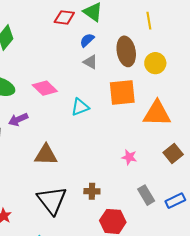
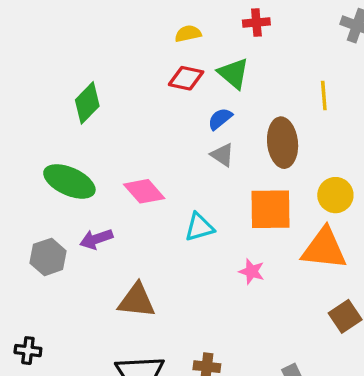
yellow circle: (155, 63) -> (335, 195), moved
pink star: (129, 157) -> (252, 271), moved

